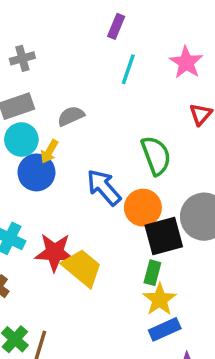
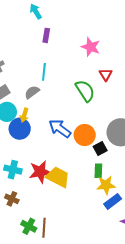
cyan line: (128, 69) -> (44, 72), moved
green semicircle: (156, 156) -> (85, 91), moved
black square: (164, 236) -> (100, 148), size x0.6
yellow star: (160, 299) -> (106, 185), turned -30

